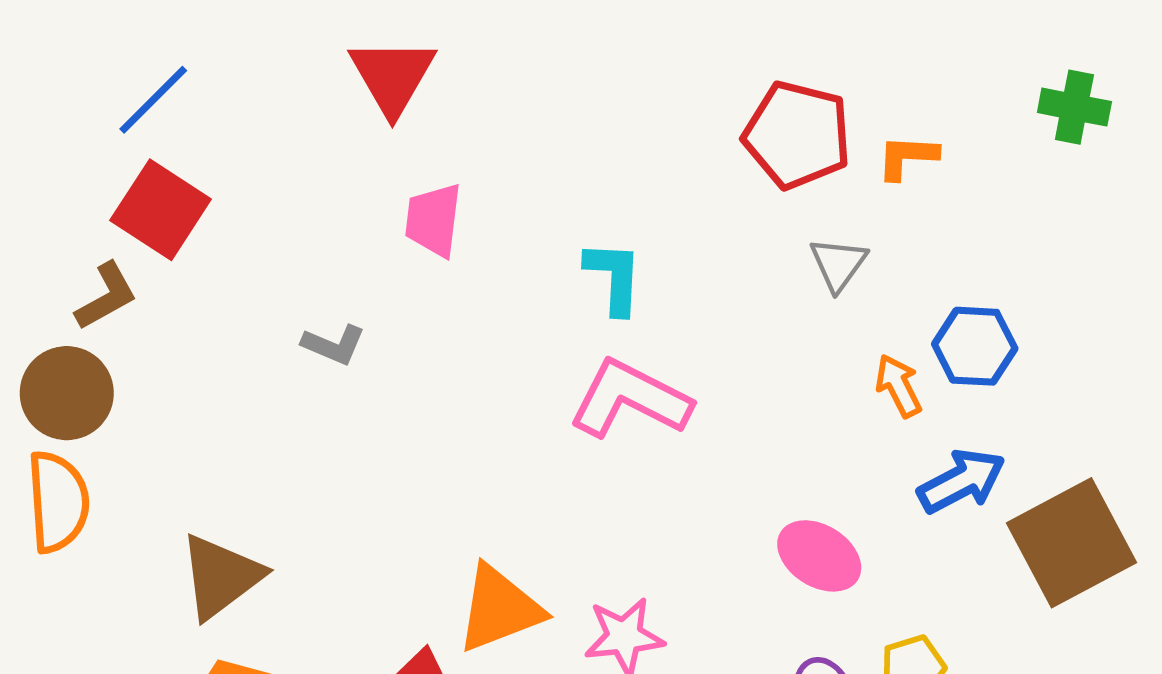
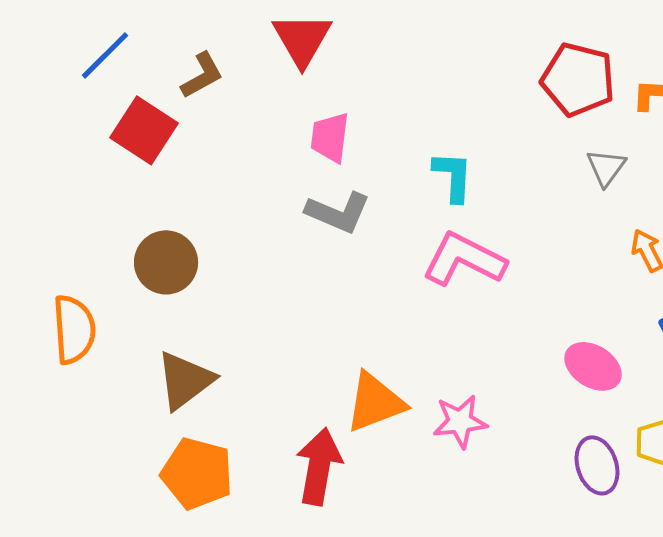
blue line: (153, 100) -> (105, 55), moved
brown L-shape: (106, 296) -> (202, 75), moved
gray L-shape: (334, 345) -> (338, 212), moved, size x1.5
brown circle: (67, 393) -> (166, 262), moved

